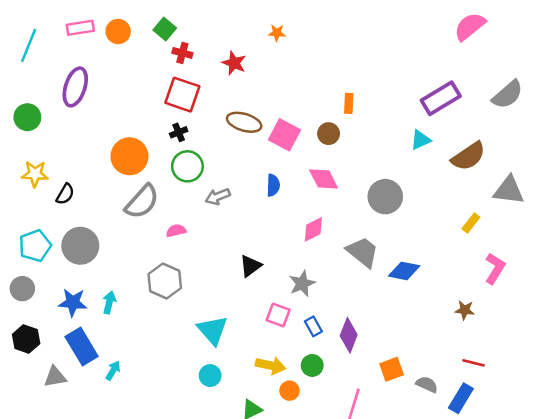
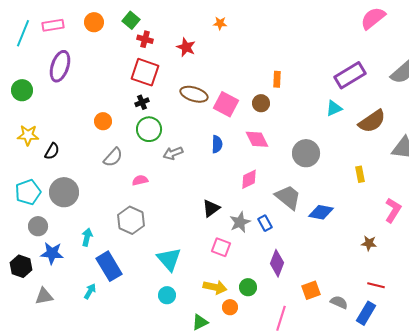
pink rectangle: (80, 28) -> (53, 25), moved
orange circle: (129, 156) -> (103, 121), size x0.6
gray semicircle: (142, 202) -> (113, 157), size x0.7
yellow rectangle: (471, 223) -> (360, 174), moved, turned -49
black triangle: (250, 266) -> (211, 208), moved
gray circle: (22, 289) -> (38, 226), moved
blue star: (73, 302) -> (52, 253), moved
blue rectangle: (313, 326) -> (265, 223), moved
blue rectangle: (82, 347) -> (109, 266), moved

